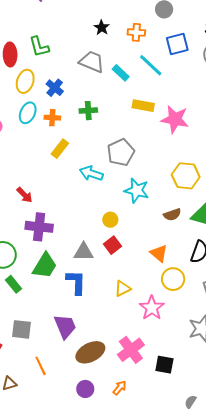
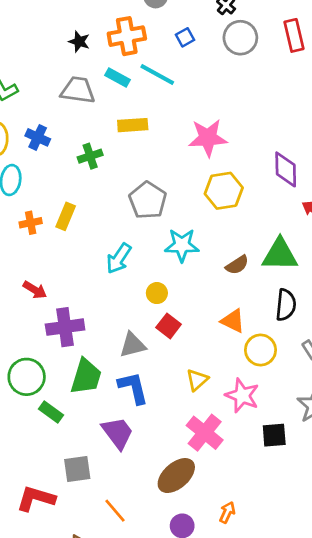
orange cross: (136, 32) -> (127, 36), size x1.5
blue square: (177, 44) -> (185, 37), size x0.6
cyan rectangle: (121, 73) -> (118, 77), moved
yellow rectangle: (143, 106) -> (133, 125), moved
orange cross: (52, 118) -> (31, 223), moved
cyan arrow: (91, 173) -> (119, 258), moved, turned -60
yellow hexagon: (186, 176) -> (224, 191), moved
purple trapezoid: (65, 326) -> (118, 433), moved
pink cross: (131, 350) -> (205, 433), moved
black square: (164, 365) -> (274, 435), moved

